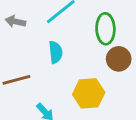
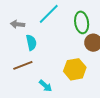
cyan semicircle: (56, 52) -> (31, 43), moved

